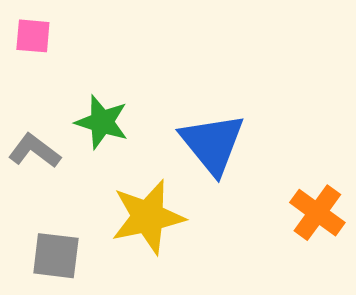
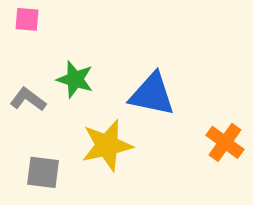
blue triangle: (212, 144) -> (152, 94), turned -39

